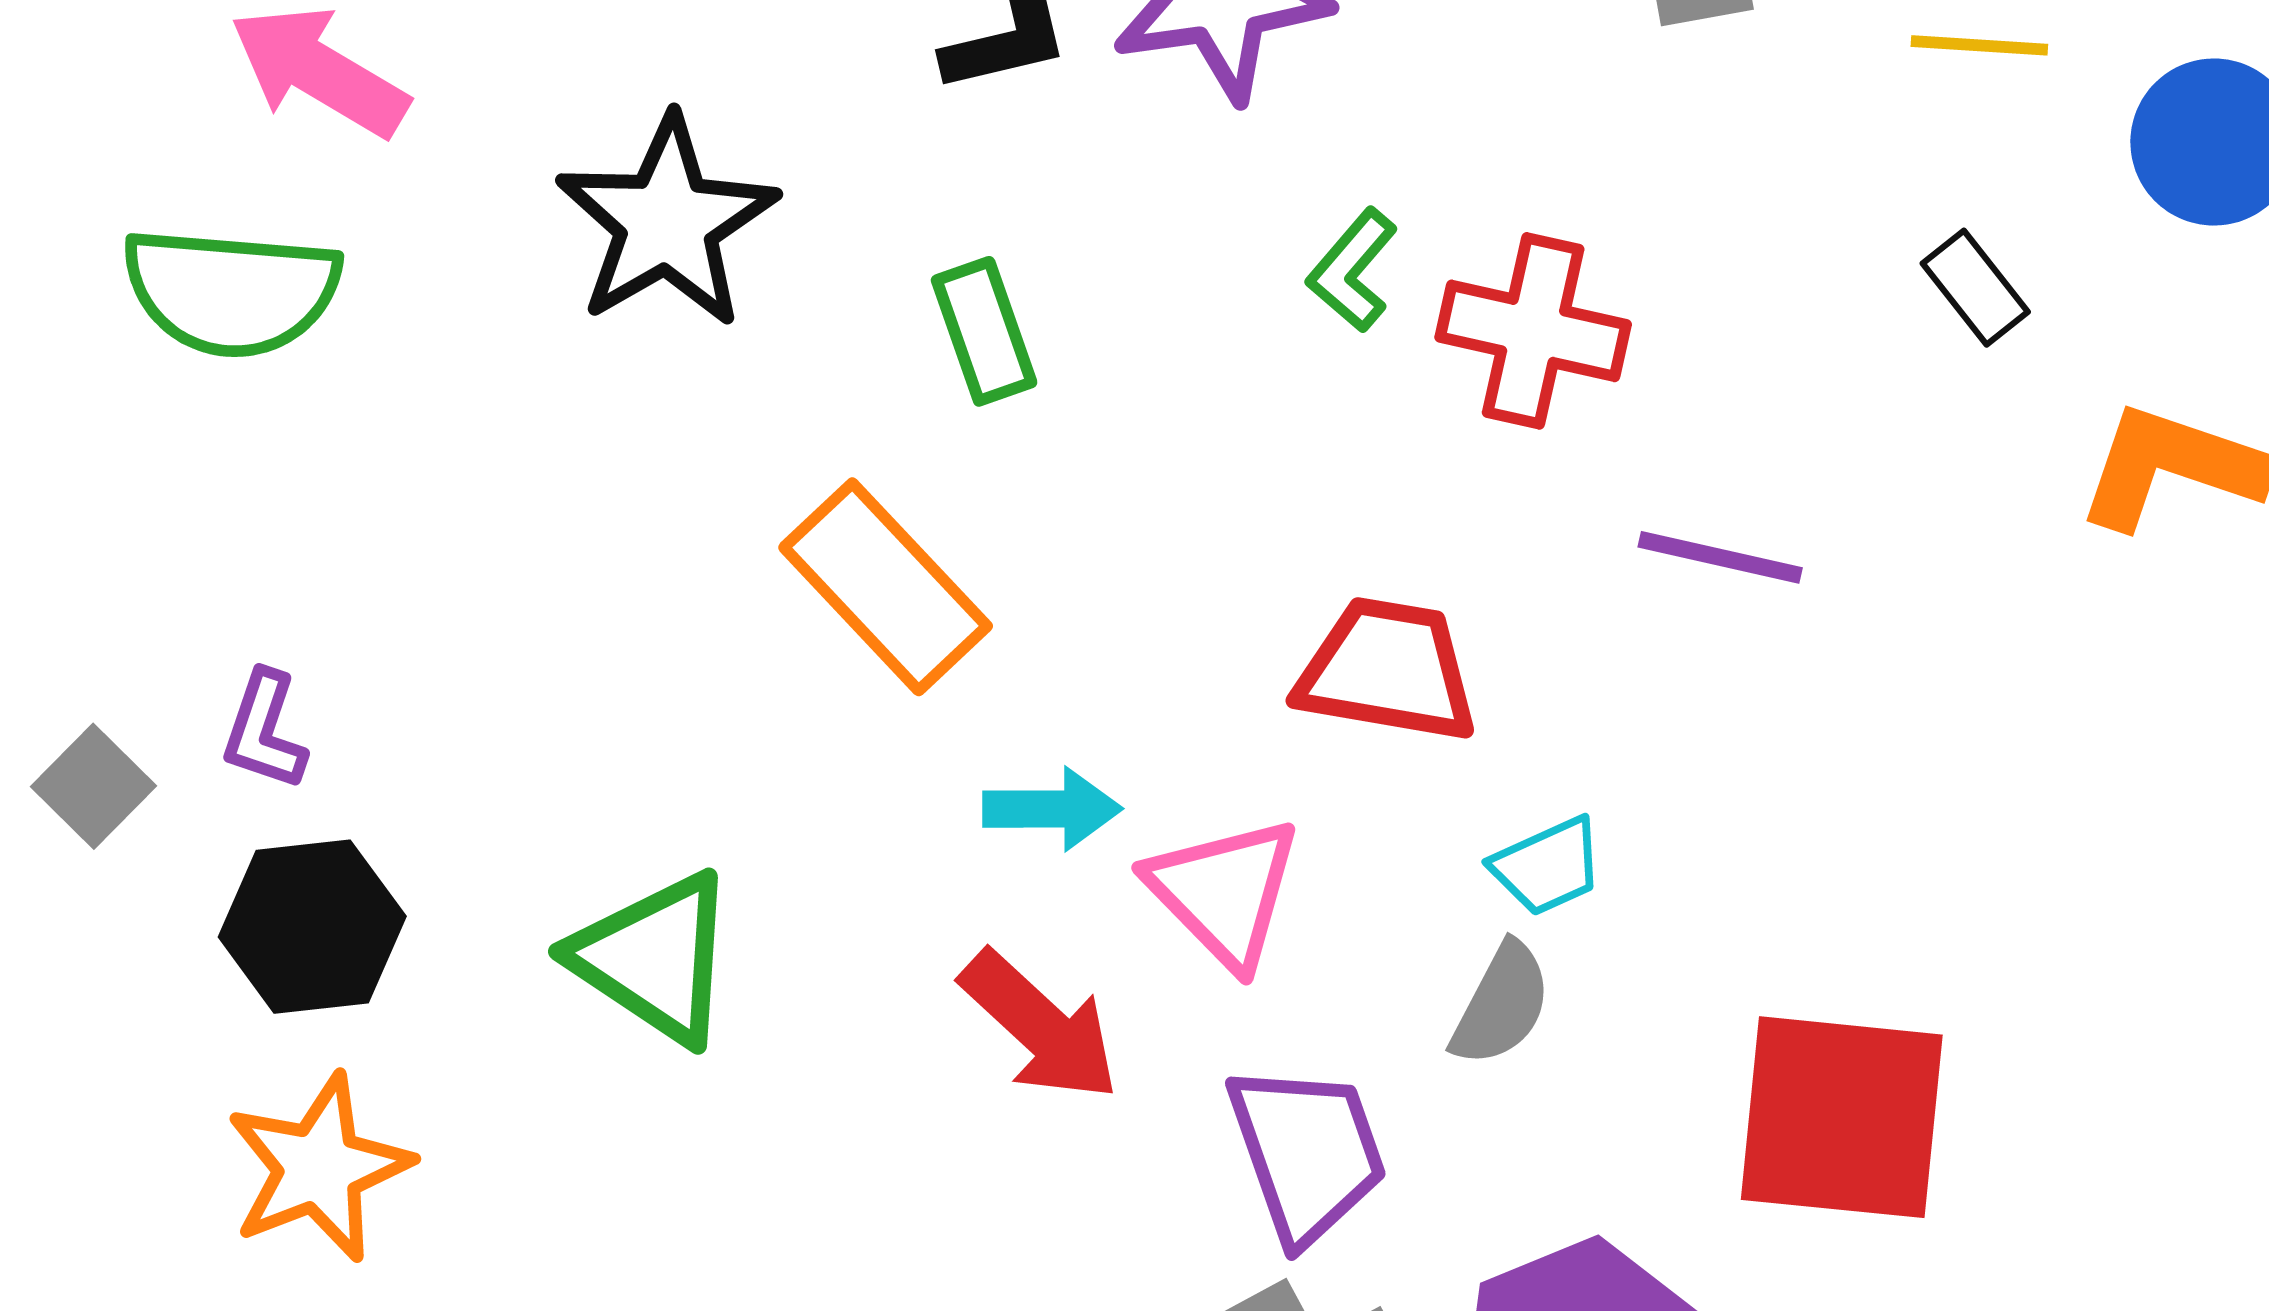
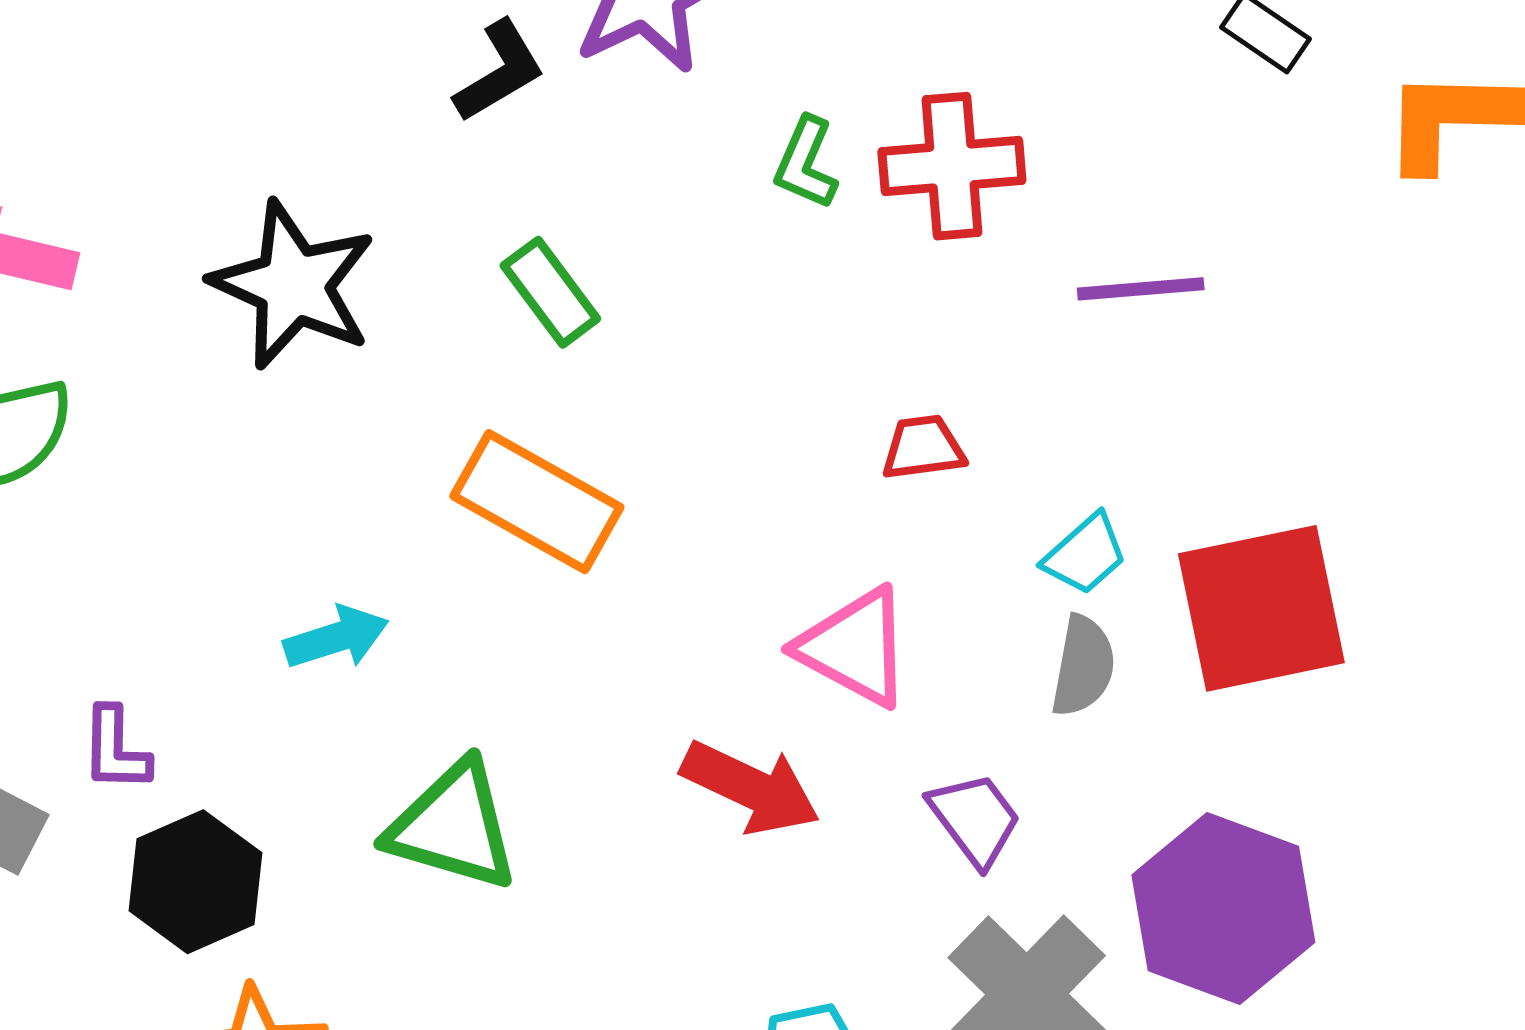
red trapezoid: (1387, 670) -> (923, 448), size x0.6
cyan arrow: (1052, 809) -> (336, 638), moved
red square: (1842, 1117) -> (1261, 608), moved
purple trapezoid: (1307, 1153) -> (975, 819), size x0.7

